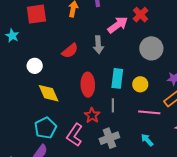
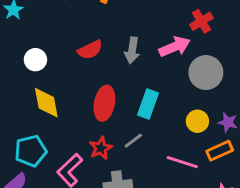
pink arrow: (118, 25) -> (175, 47), moved
yellow circle: (140, 84) -> (197, 121), moved
gray line: (113, 105) -> (133, 141), turned 40

